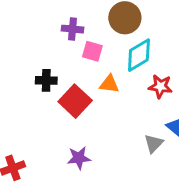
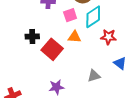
pink square: (92, 51) -> (70, 15), moved, turned -32
gray triangle: (154, 143) -> (94, 76), moved, turned 32

